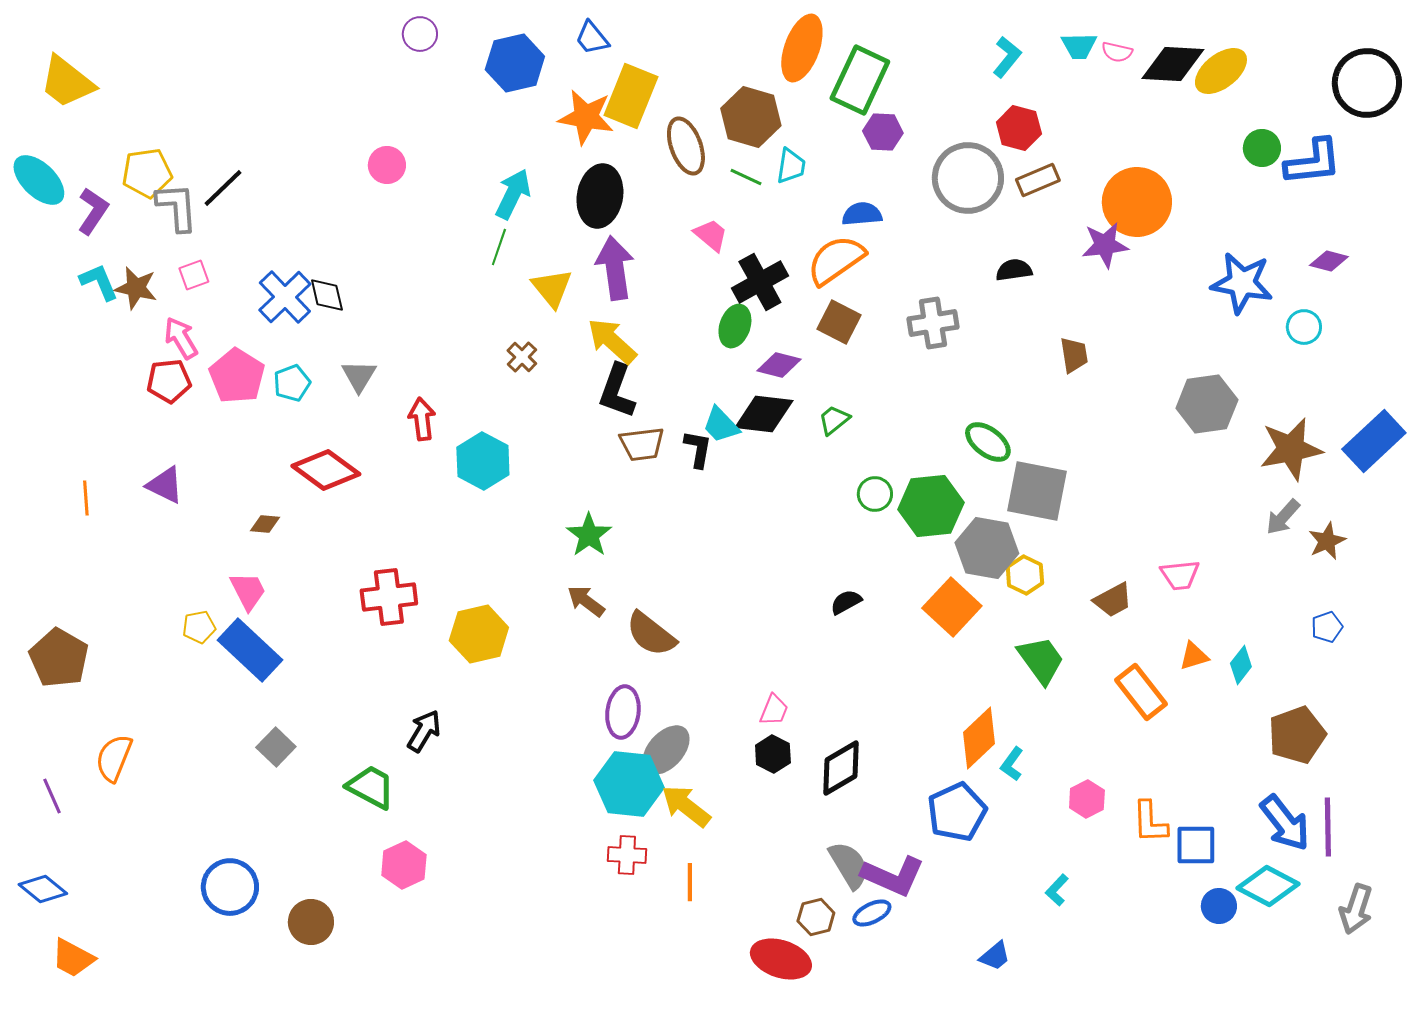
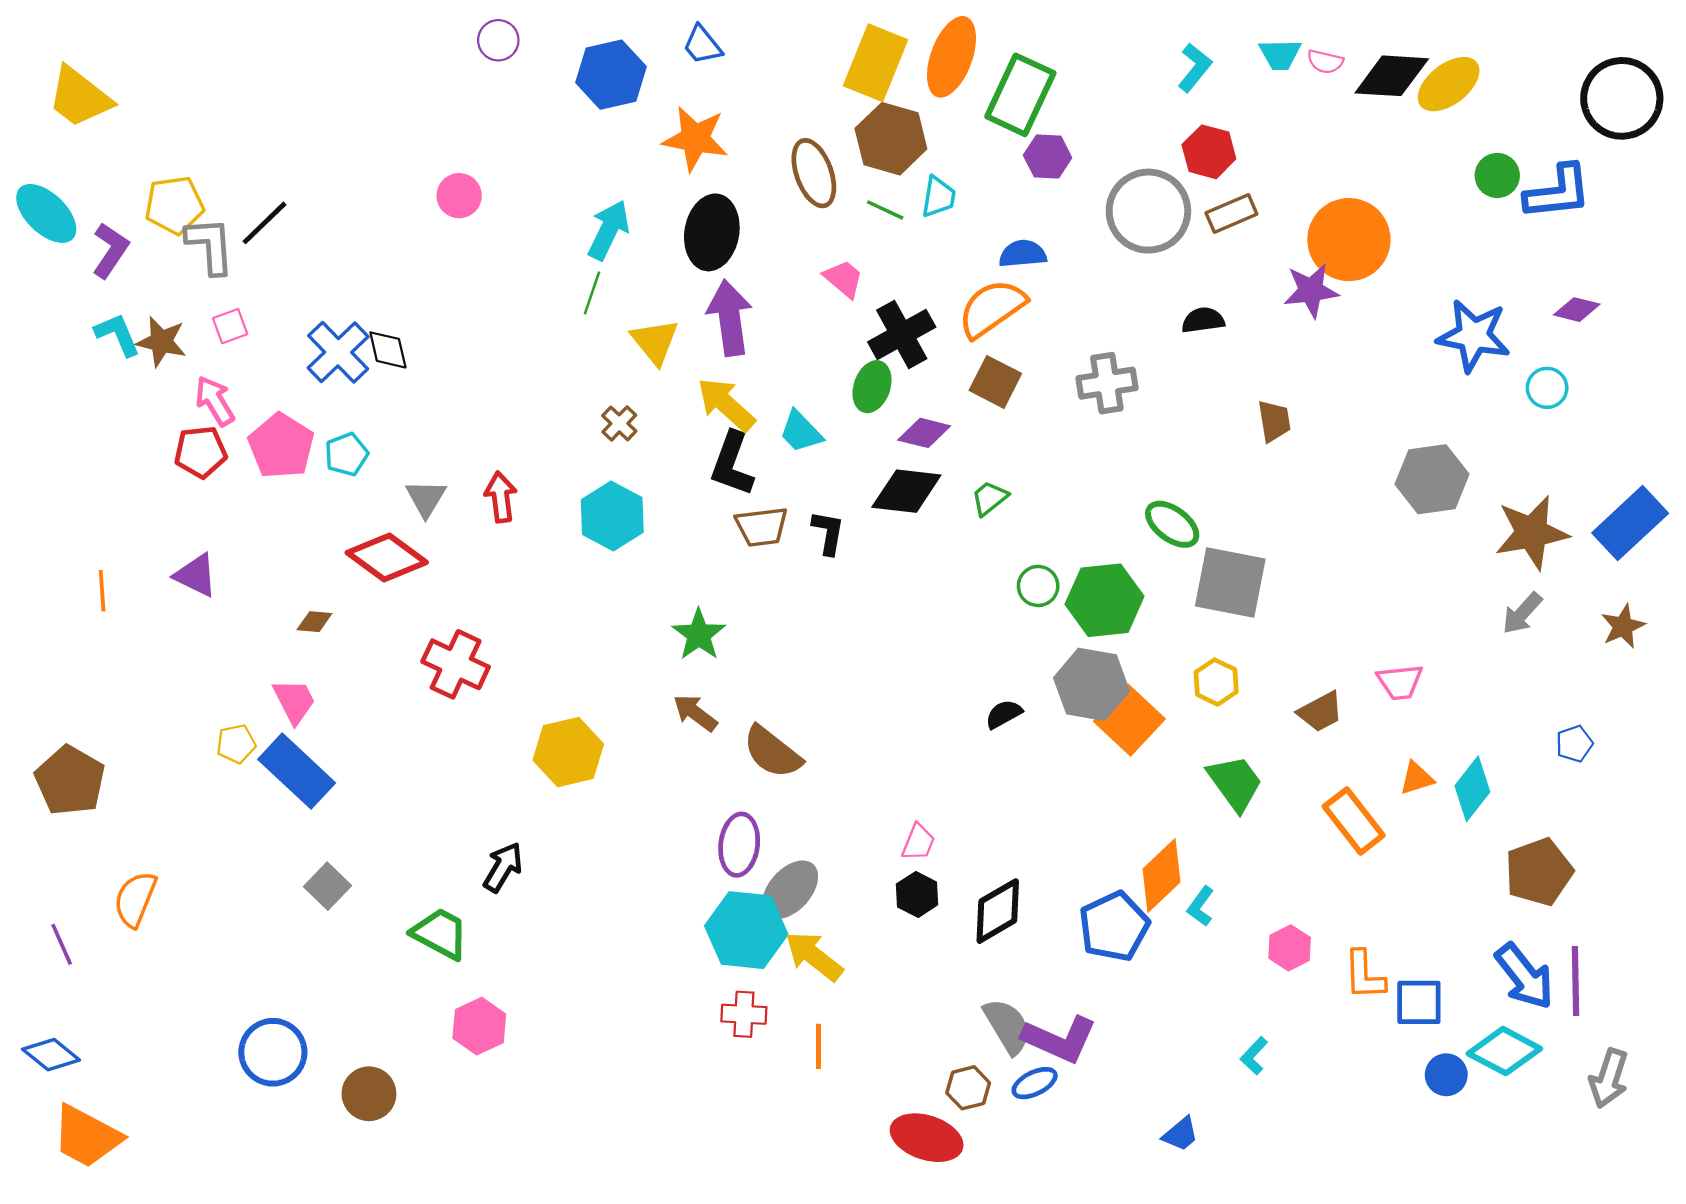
yellow rectangle: (631, 96) -> (876, 63), moved
gray triangle: (359, 376) -> (426, 498), moved
cyan trapezoid: (721, 425) -> (801, 432), moved
cyan hexagon: (483, 461) -> (612, 516), moved
brown star: (1327, 541) -> (1623, 626), moved
gray hexagon: (987, 548) -> (1091, 684), moved
red cross: (389, 597) -> (456, 664), moved, turned 32
cyan diamond: (1241, 665) -> (1472, 789), size x1.4
blue pentagon: (957, 812) -> (1114, 926), moved
orange trapezoid: (73, 958) -> (87, 1136), size x1.4

